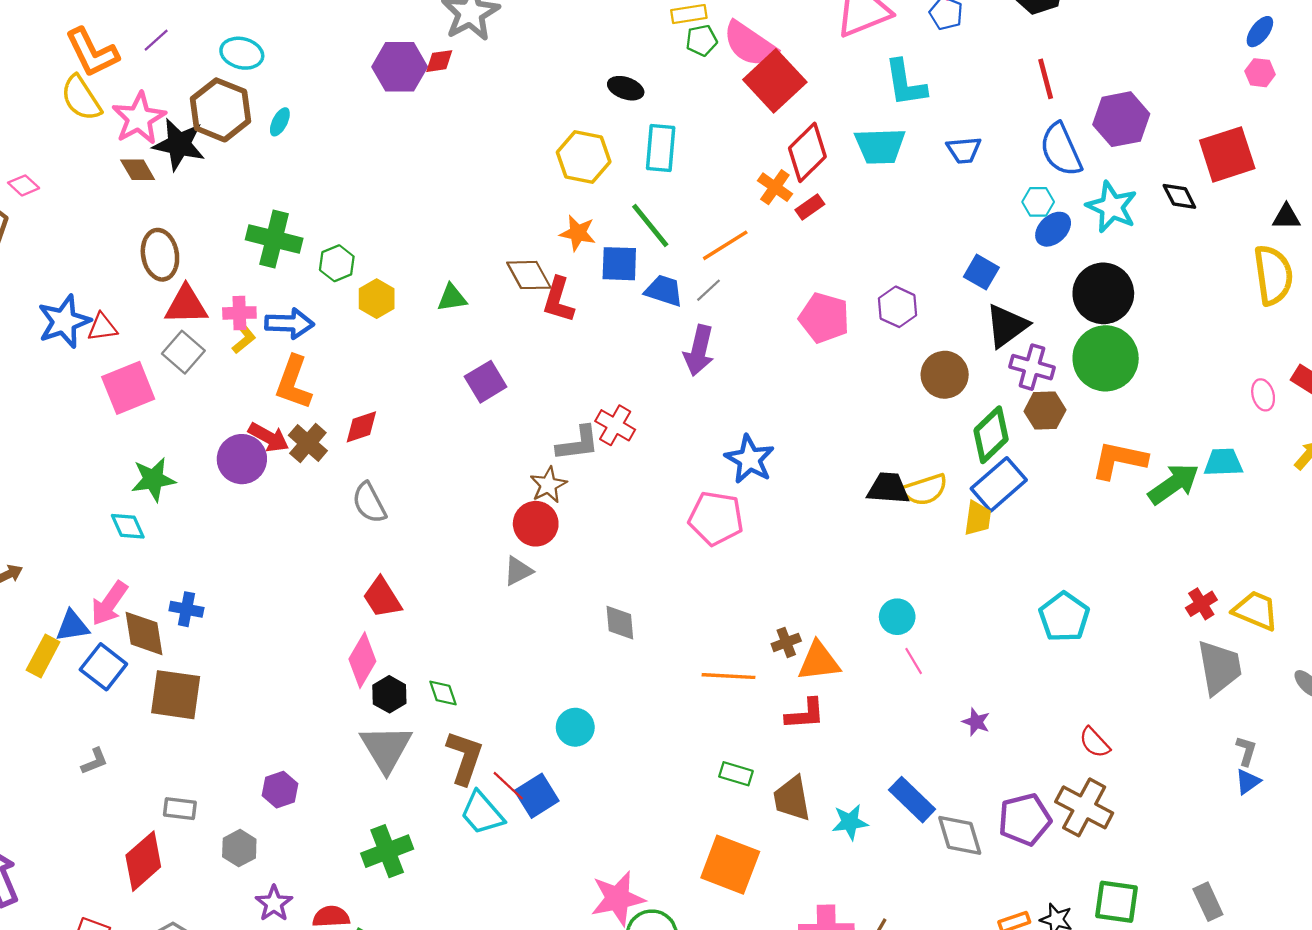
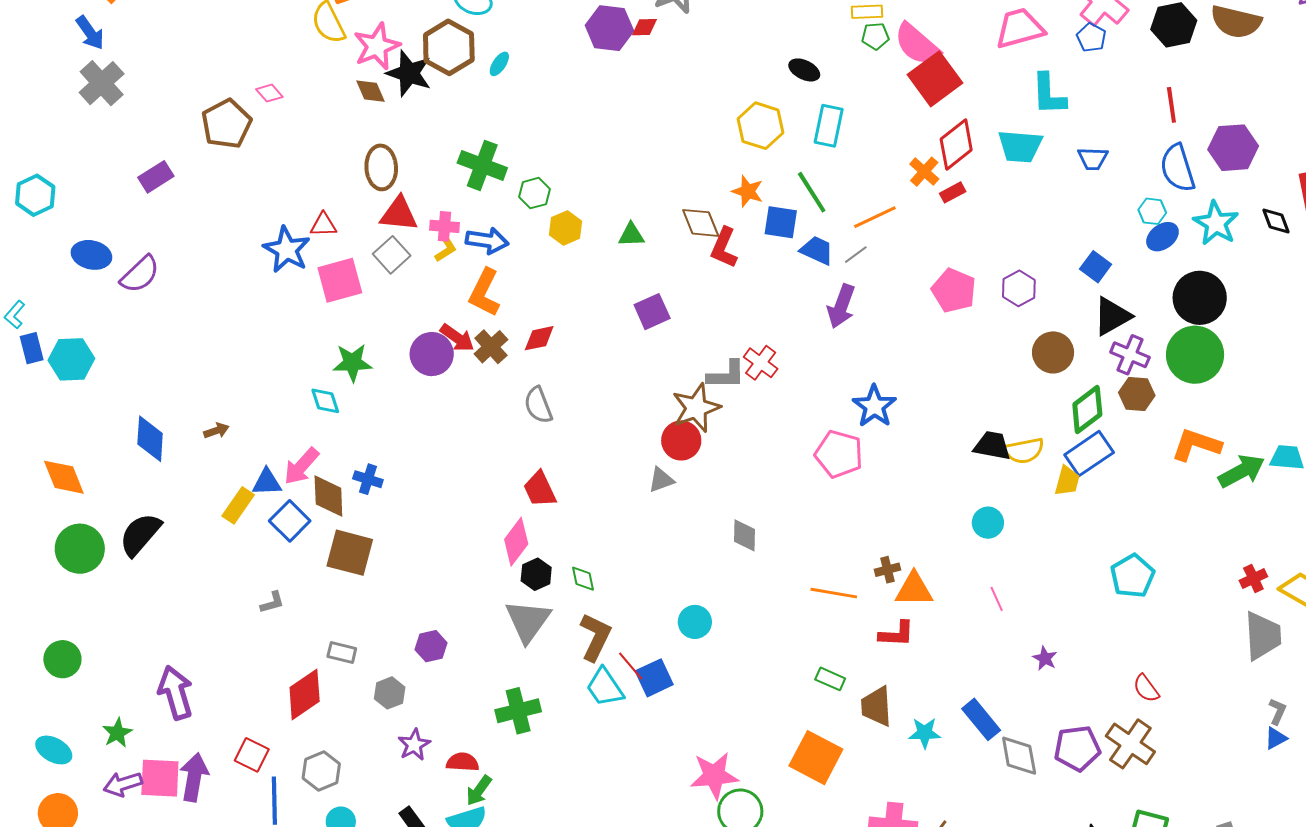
blue star: (64, 321) -> (287, 250), moved, turned -30
brown star: (548, 485) -> (696, 408), size x1.5
cyan circle: (897, 617) -> (988, 523), moved

